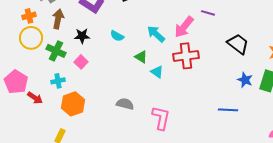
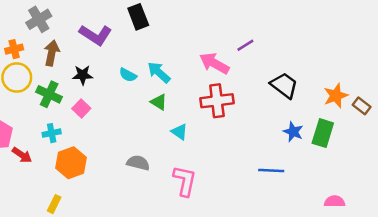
purple line: (208, 13) -> (245, 45), turned -48
pink arrow: (184, 27) -> (214, 63), turned 80
cyan arrow: (156, 34) -> (159, 72), moved
cyan triangle: (157, 72) -> (179, 132), moved

